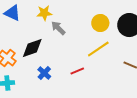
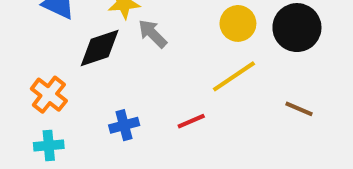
black diamond: (32, 48) -> (100, 48), moved
blue cross: (44, 73) -> (124, 125), turned 32

